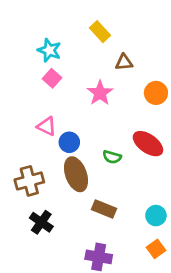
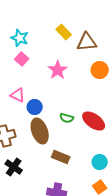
yellow rectangle: (100, 32) -> (64, 32), moved
brown triangle: (124, 62) -> (87, 42), moved, size x1.5
red ellipse: (148, 144) -> (94, 121), moved

